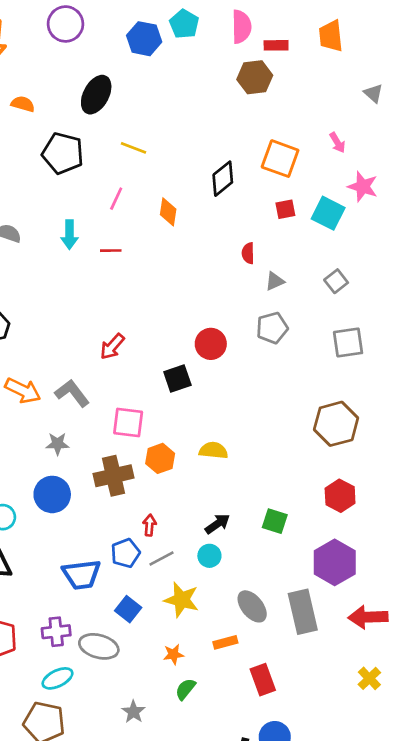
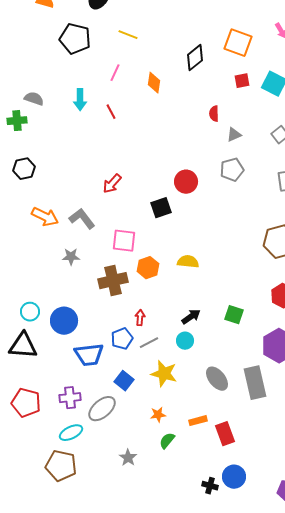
red line: (111, 251) -> (111, 112), turned 63
blue circle: (52, 494) -> (64, 321), moved
orange rectangle: (225, 642) -> (198, 421), moved
gray ellipse: (99, 646) -> (102, 409), turned -56

